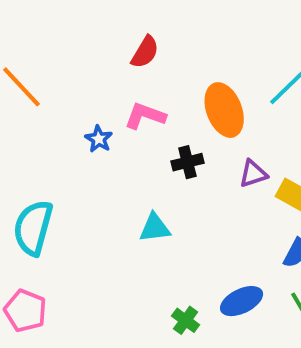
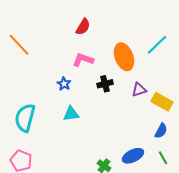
blue star: (99, 139) -> (64, 84), moved
cyan triangle: (155, 228) -> (71, 114), moved

